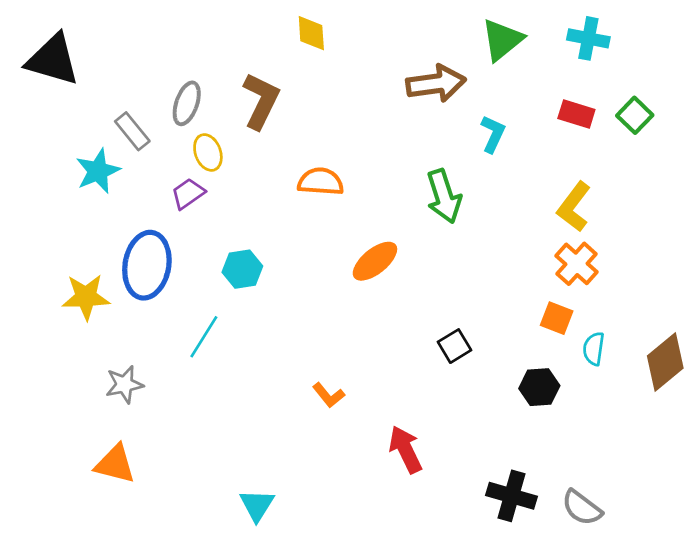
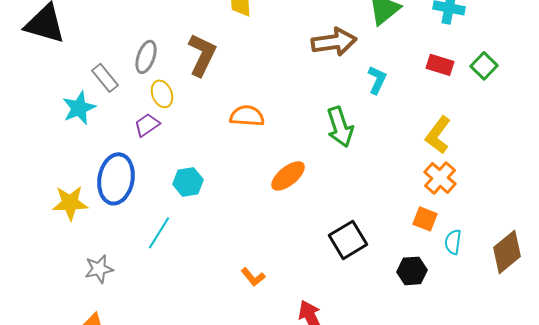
black square: (455, 346) -> (348, 240), size x1.5

